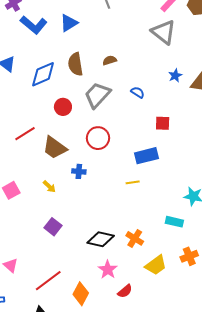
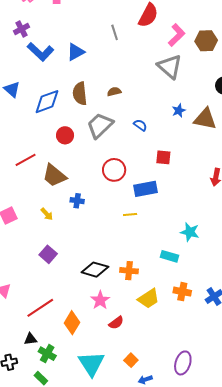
red circle: (98, 138) -> (114, 170), moved
orange cross: (135, 238) -> (129, 271), turned -30
orange cross: (189, 256) -> (182, 292), turned 30

